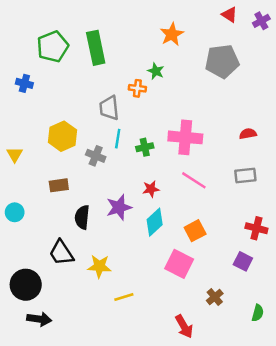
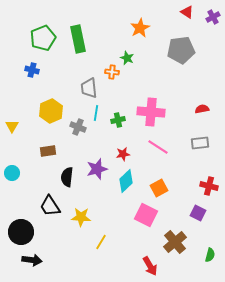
blue cross: (24, 83) -> (32, 70), moved
yellow line: (124, 297) -> (101, 242), turned -42
brown cross: (215, 297) -> (175, 242), size x1.6

